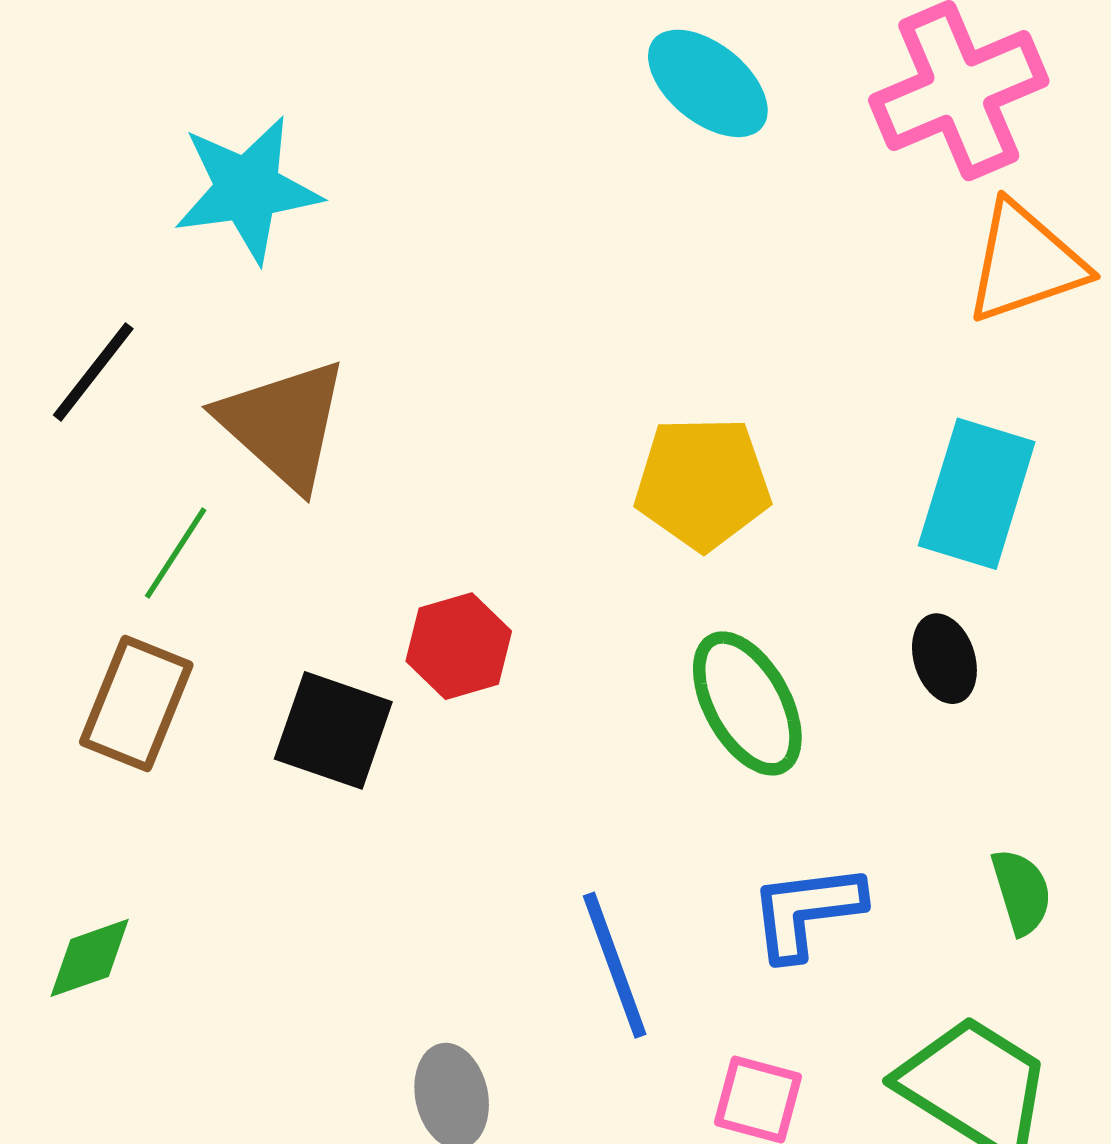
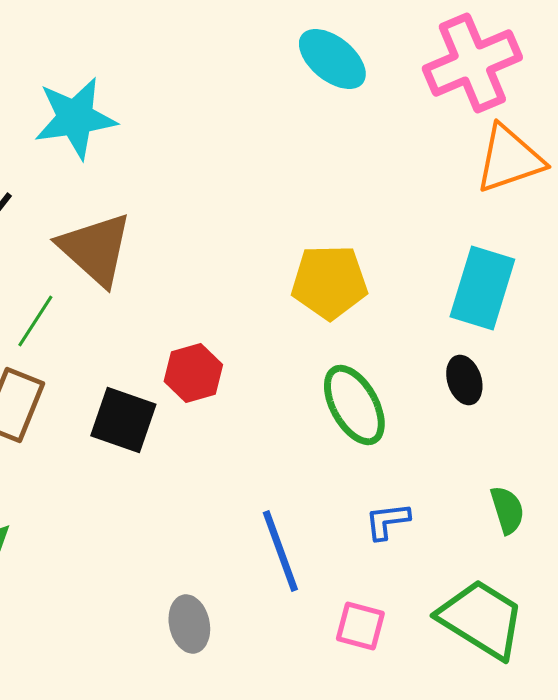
blue L-shape: (806, 911) -> (387, 521), size x0.7

